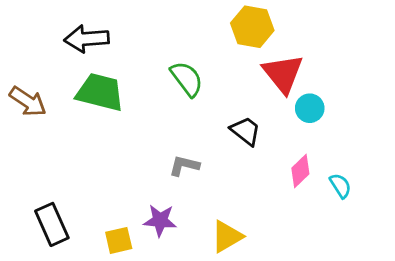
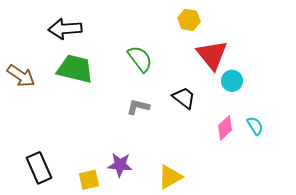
yellow hexagon: (252, 27) -> (189, 20), size x0.7
gray L-shape: (184, 166) -> (138, 107), moved
cyan semicircle: (340, 186) -> (255, 126), moved

